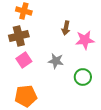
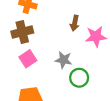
green circle: (83, 77) -> (79, 78), moved

